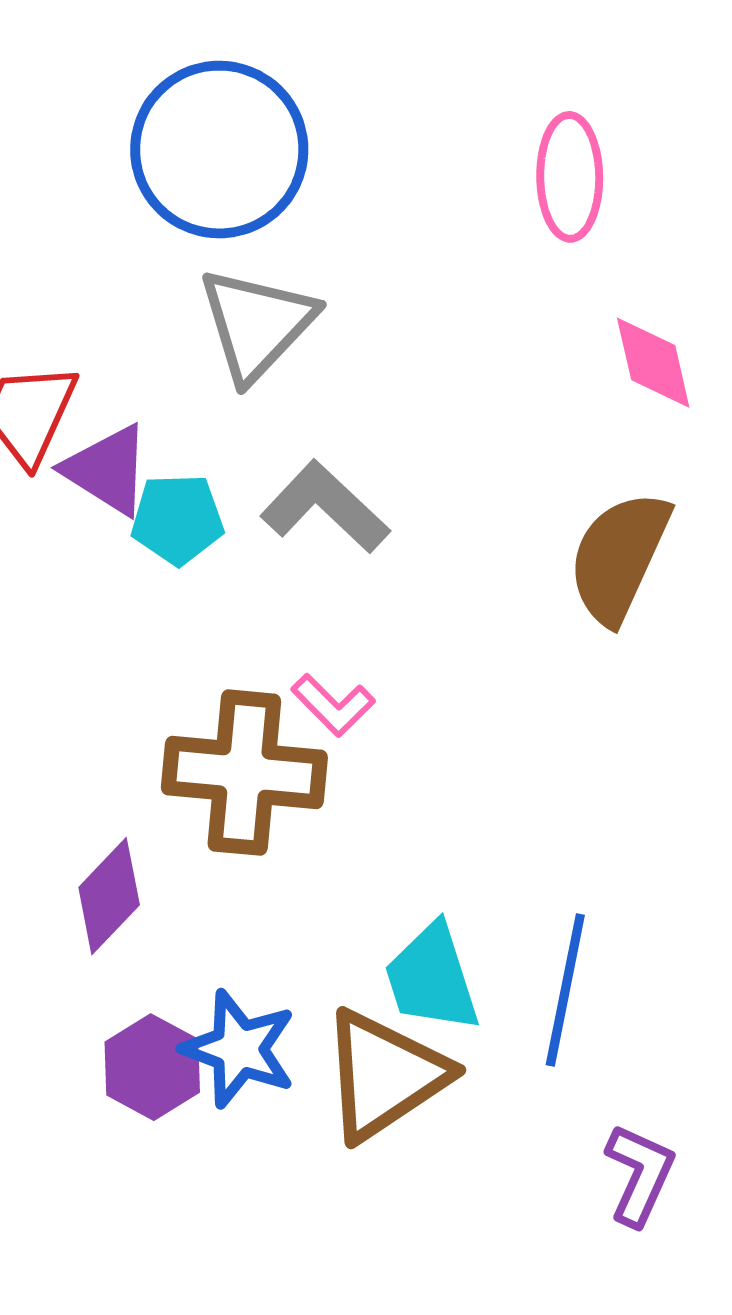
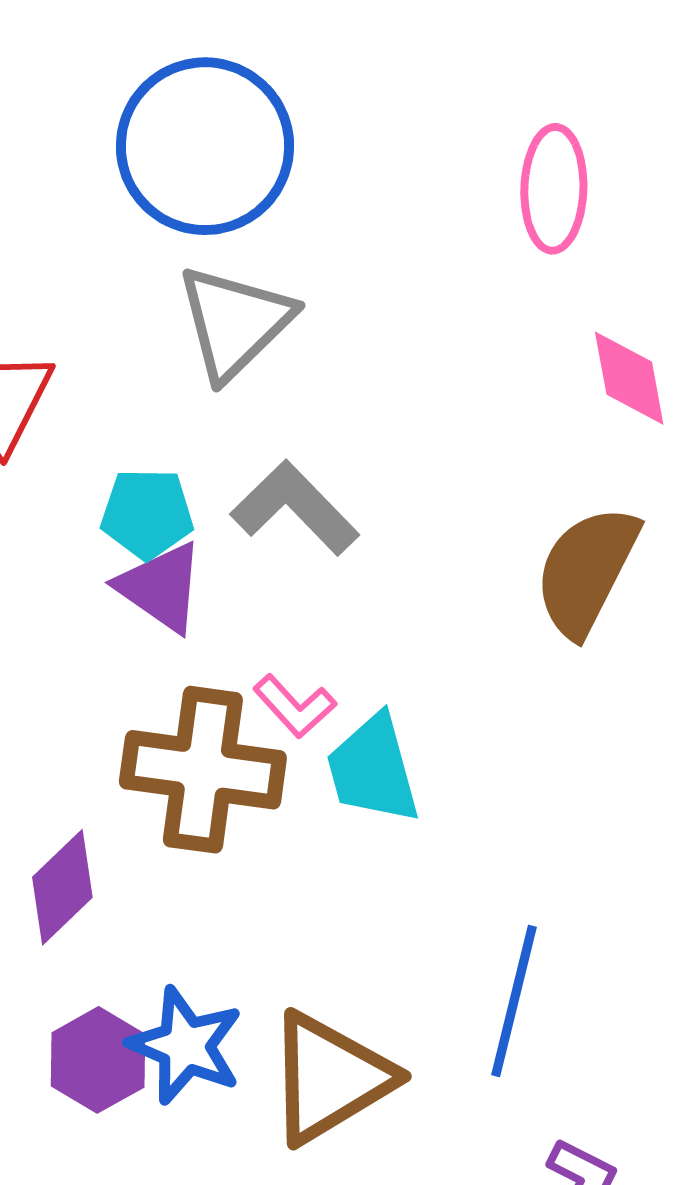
purple triangle: (107, 470) -> (161, 587), moved
cyan trapezoid: (432, 978) -> (373, 769), moved

